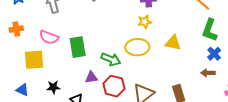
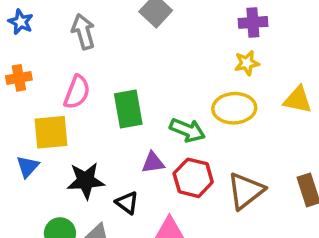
pink semicircle: (49, 37) -> (77, 92), turned -90
black star: (53, 87) -> (86, 181), size x1.5
blue triangle: (22, 90) -> (28, 167), moved, turned 48

